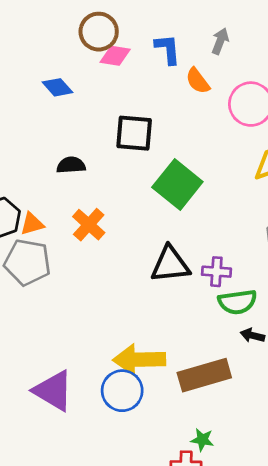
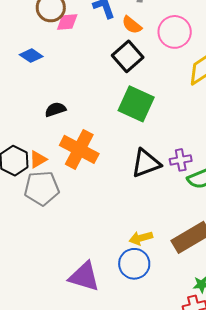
black square: (134, 133) -> (128, 56), moved, turned -32
orange cross: (89, 225) -> (79, 149), size x1.5
yellow arrow: (139, 360) -> (141, 238), size x0.6

